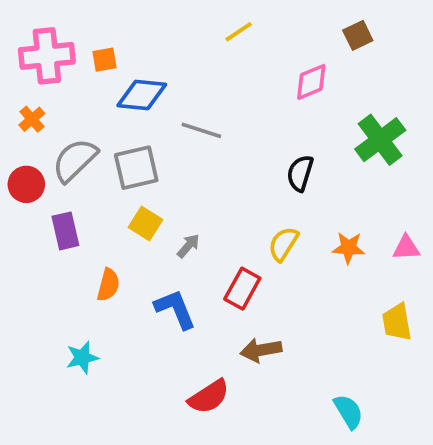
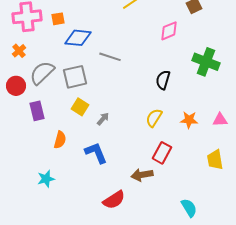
green cross: (380, 140) -> (206, 62), turned -32
red rectangle: (242, 289) -> (162, 153), moved

